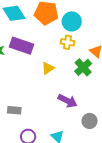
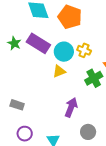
cyan circle: (72, 21) -> (64, 52), moved
purple arrow: (68, 101) -> (71, 107), turned -108

